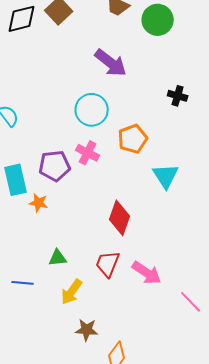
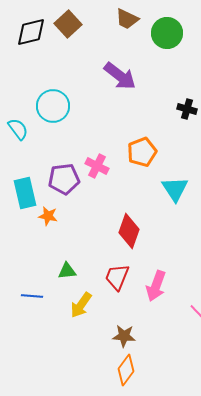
cyan circle: (92, 110) -> (53, 106), moved
pink arrow: (147, 273) -> (156, 286), turned 76
brown star: (87, 330) -> (124, 336), moved

